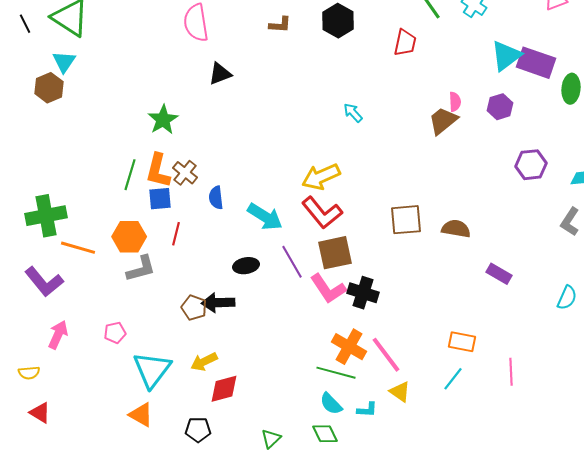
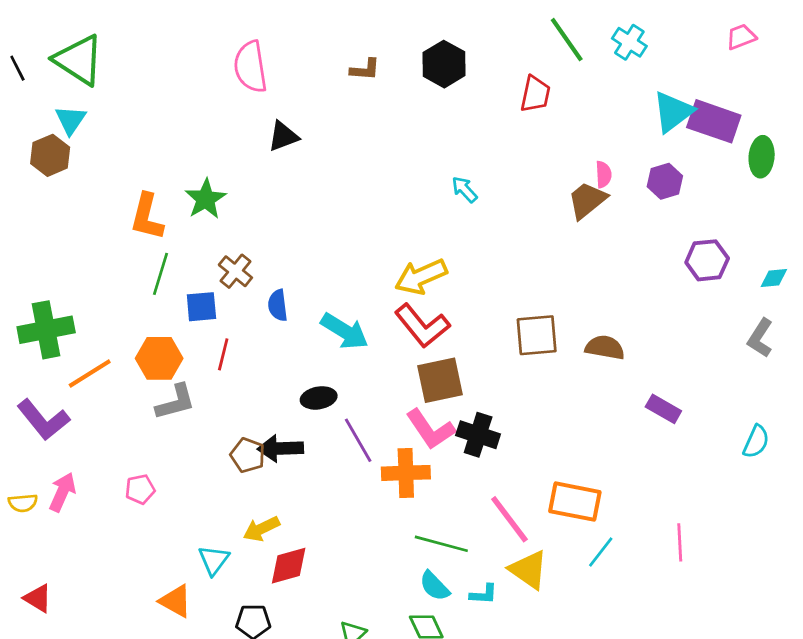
orange L-shape: (158, 171) -> (147, 217), moved
orange line: (78, 248) -> (90, 373), turned -48
purple line: (292, 262) -> (358, 440), moved
orange rectangle: (462, 342) -> (575, 502), moved, size x1.4
orange cross: (349, 347) -> (406, 473), moved, turned -32
cyan triangle: (152, 370) -> (214, 560), moved, size x0.6
yellow semicircle: (29, 373) -> (23, 503), moved
yellow triangle: (400, 392) -> (529, 570), size x1.4

